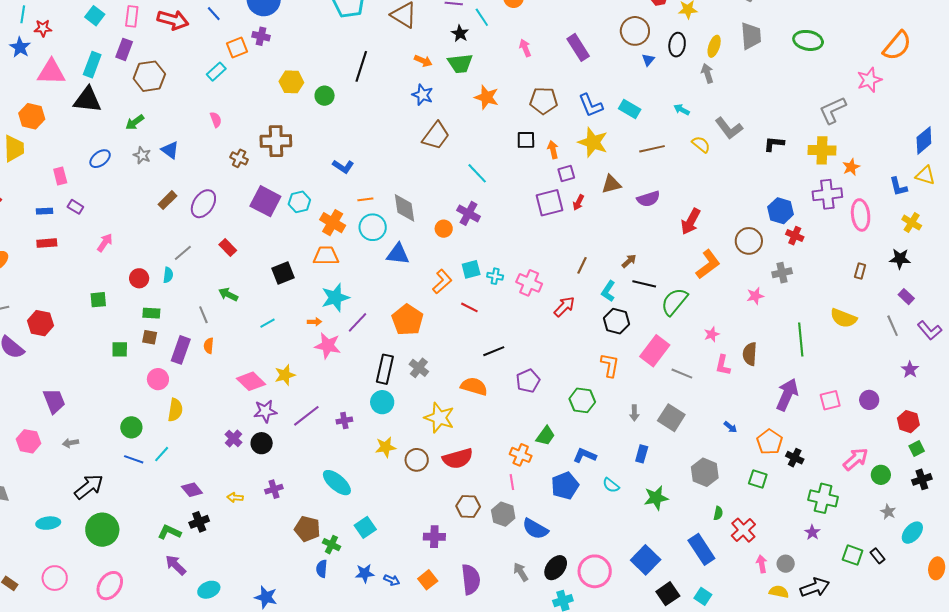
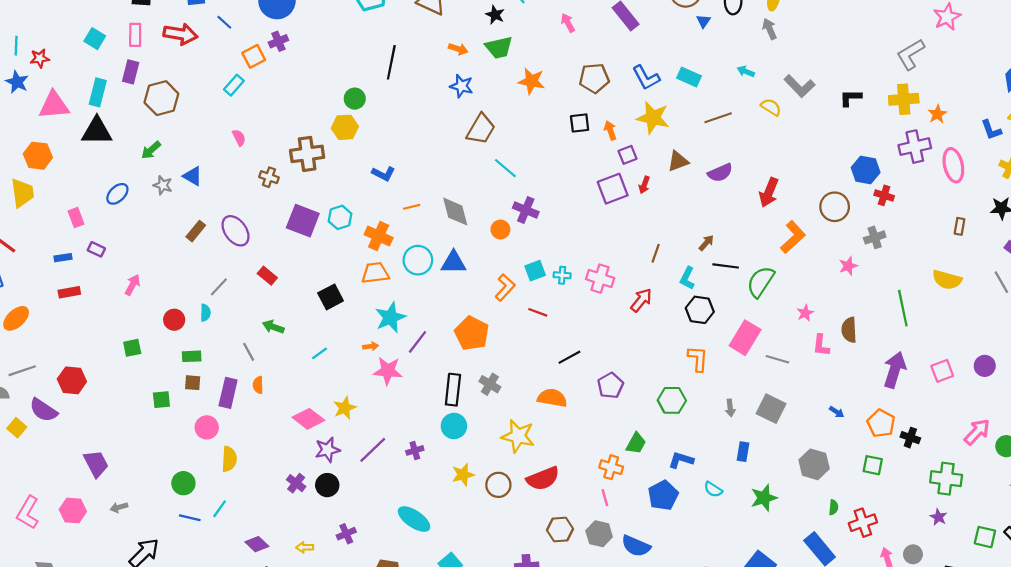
purple cross: (261, 36) -> (278, 41), turned -30
yellow hexagon: (291, 82) -> (345, 127), moved
cyan line: (477, 173) -> (505, 168), moved
purple ellipse: (203, 204) -> (236, 231), turned -64
cyan circle: (373, 227) -> (418, 260), moved
red cross: (743, 530) -> (863, 523), turned 30

